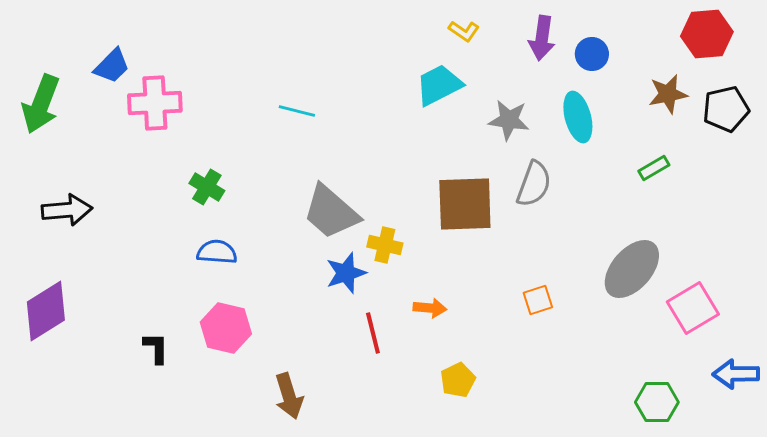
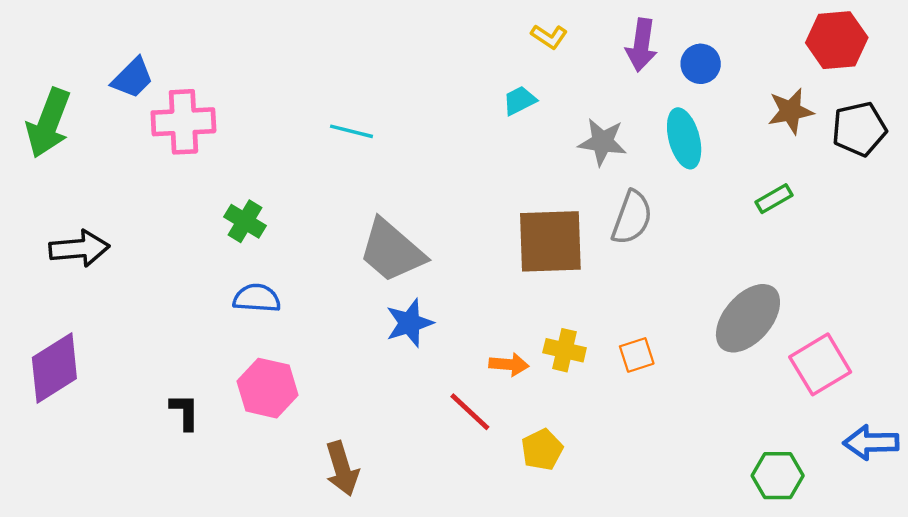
cyan trapezoid: (439, 85) -> (520, 101), size x0.6
yellow cross: (385, 245) -> (565, 350), moved
red line: (373, 333) -> (470, 412), moved, turned -33

